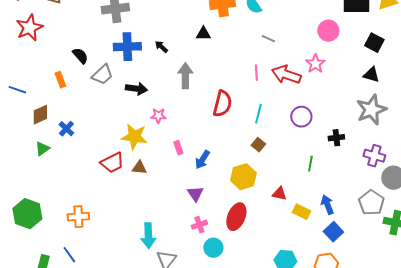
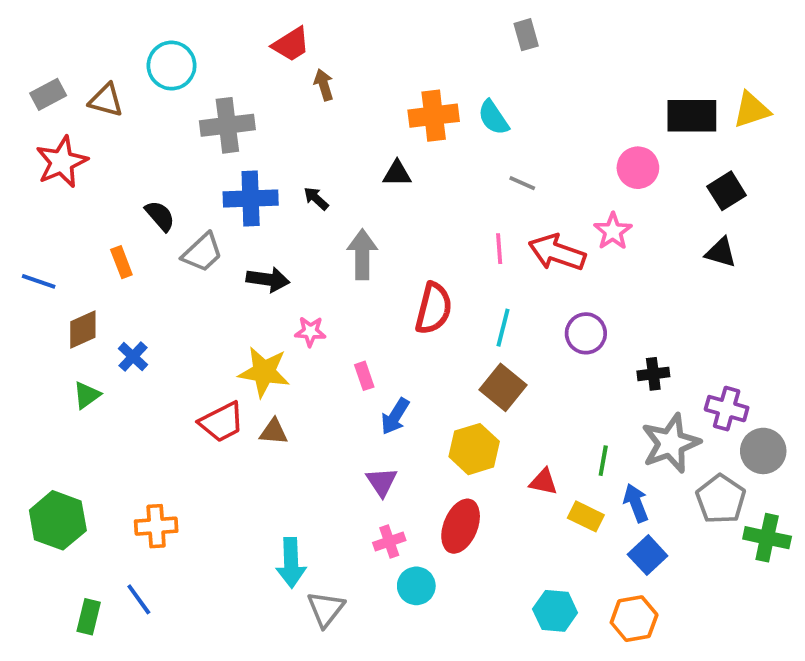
black square: (374, 43) -> (727, 191), turned 30
gray star: (371, 110) -> (671, 443), moved
brown square: (258, 145) -> (503, 387), size x1.6
pink rectangle: (178, 148) -> (364, 376), moved
green line: (310, 164) -> (603, 461), moved

